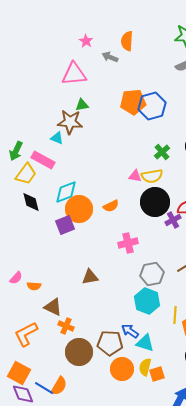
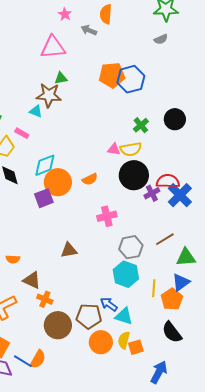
pink rectangle: (43, 160) -> (22, 133), size x0.6

